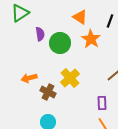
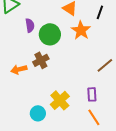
yellow cross: (70, 78) -> (60, 100), moved
brown cross: (48, 92) -> (41, 60), moved, turned 35

